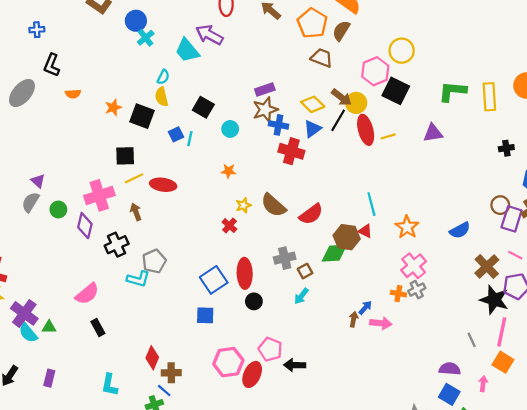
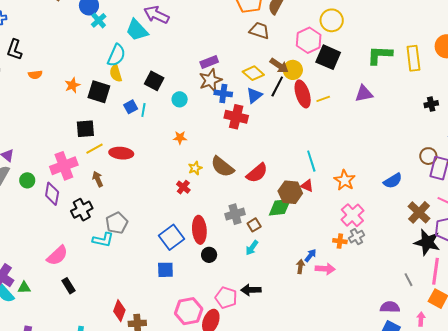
cyan semicircle: (163, 77) -> (116, 55), size x1.6
black arrow: (295, 365) -> (251, 290), moved

